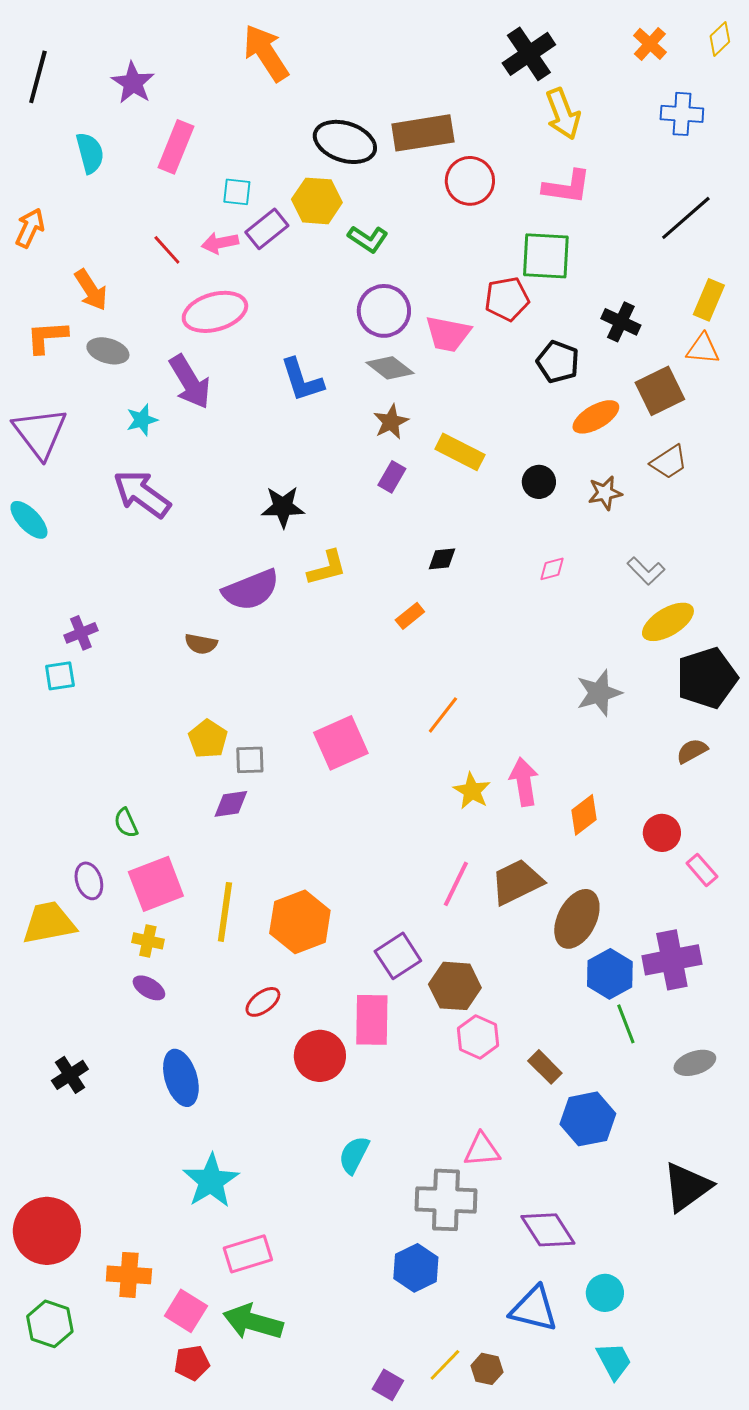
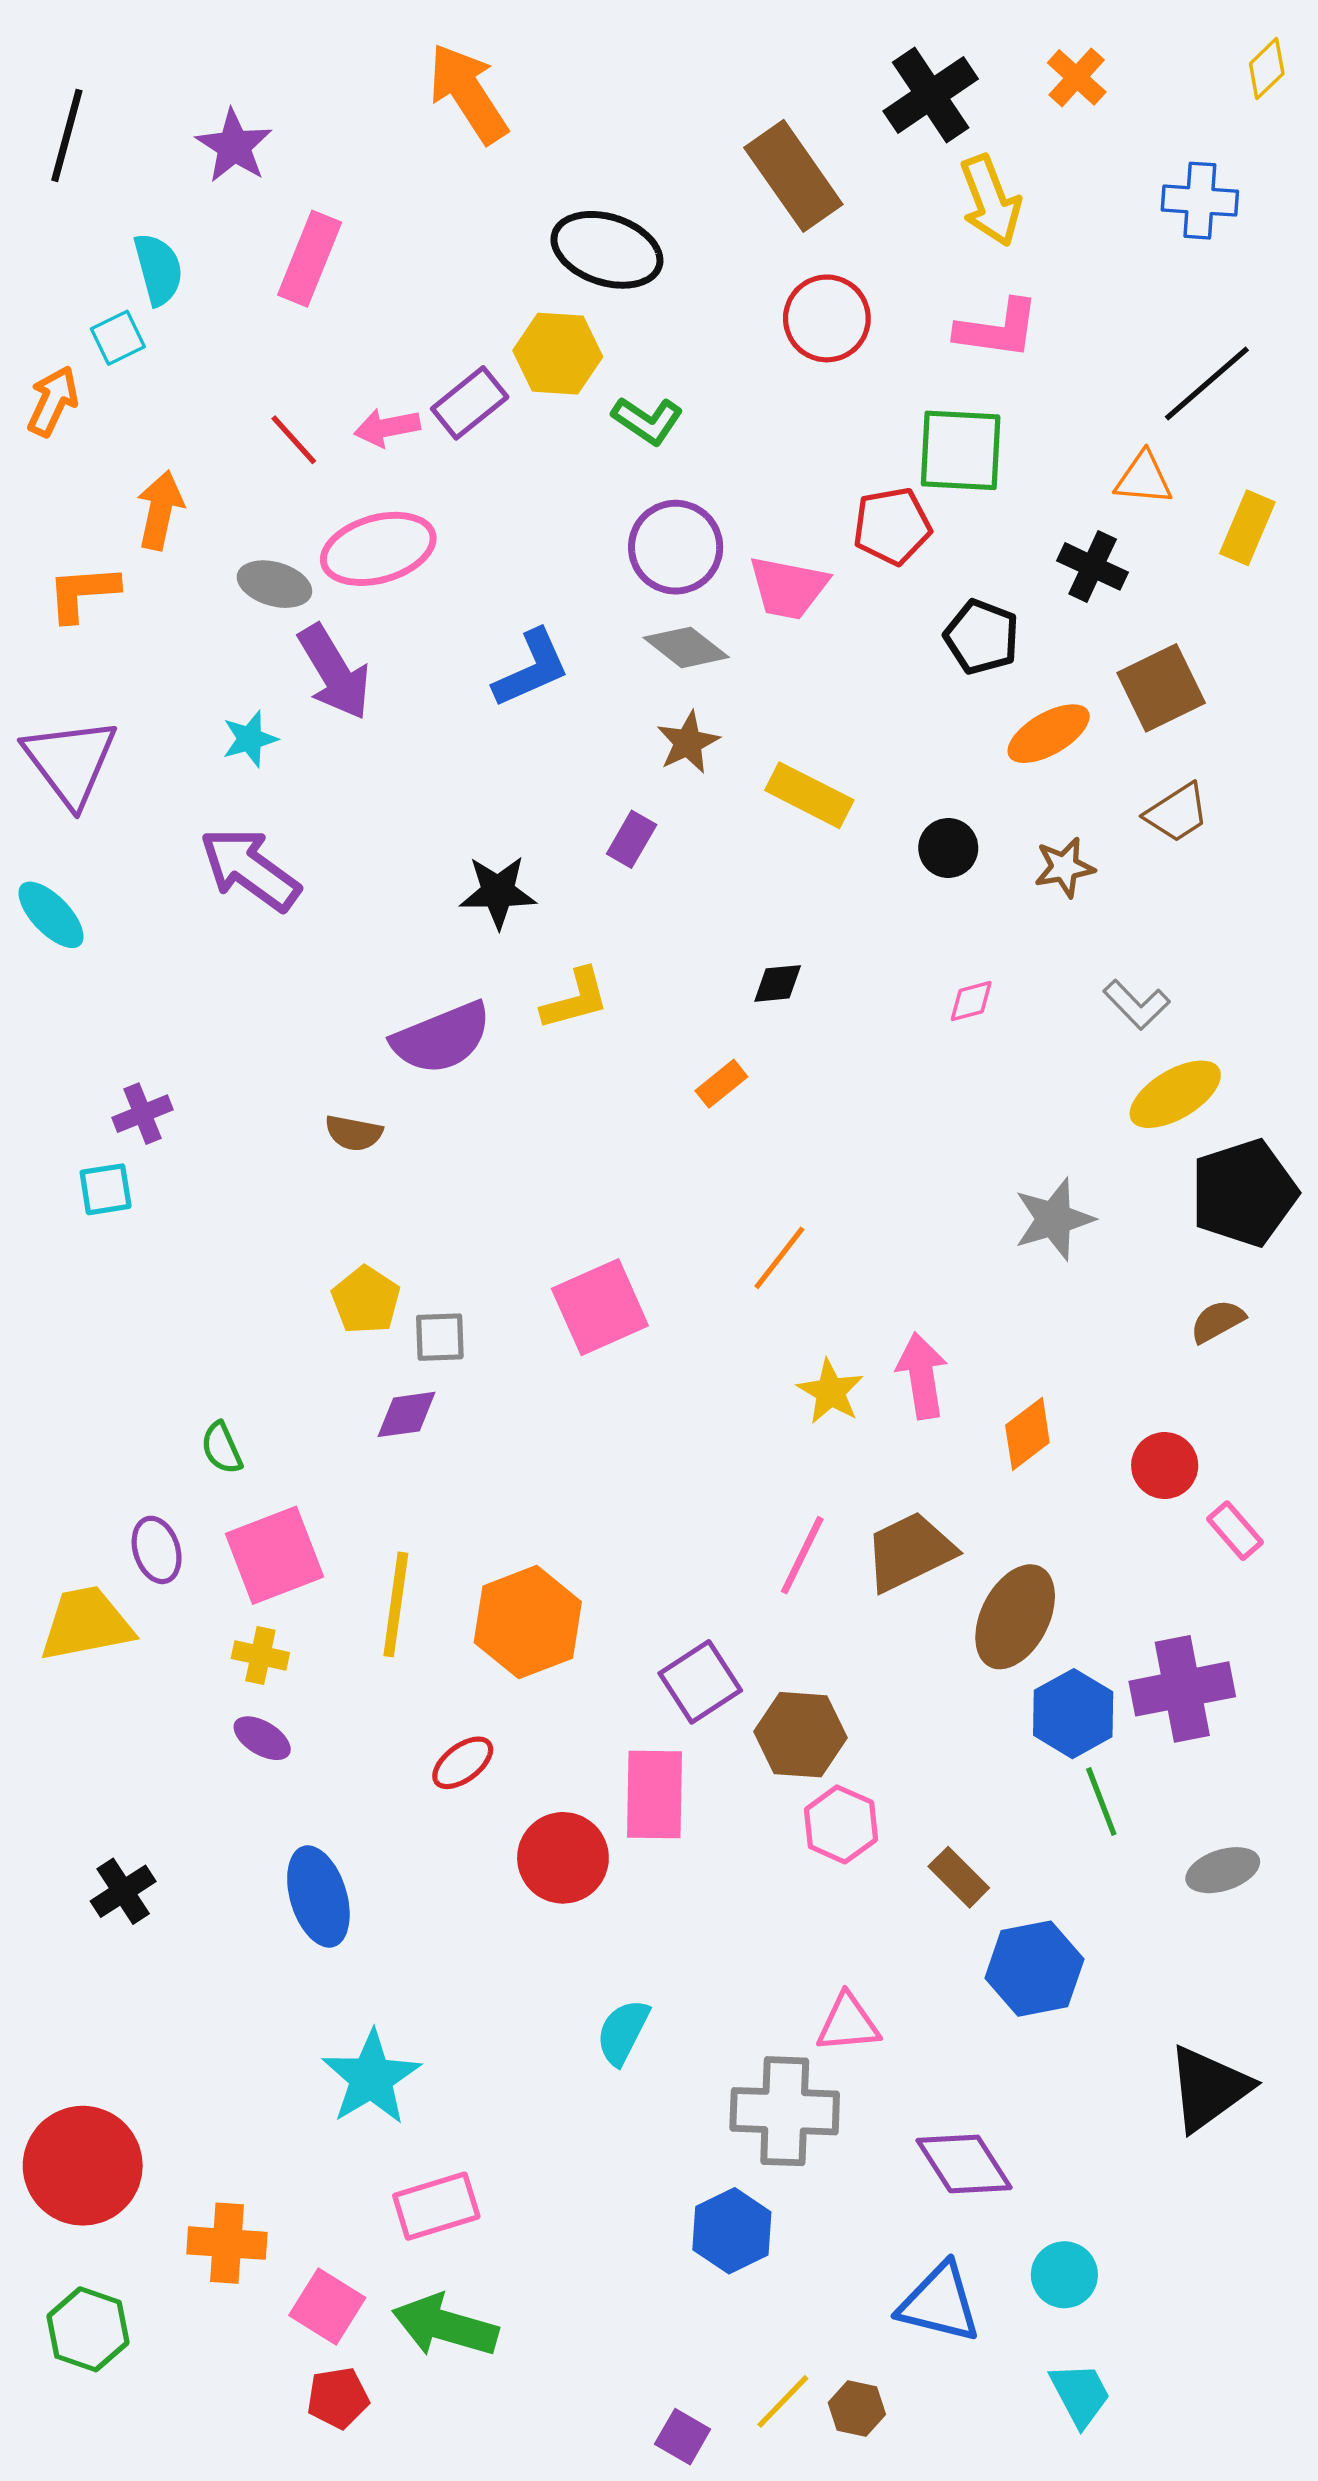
orange cross: (650, 44) -> (1077, 77), moved
brown rectangle: (423, 133) -> (793, 176), moved, turned 64
cyan square: (237, 192) -> (118, 338), moved, turned -32
orange arrow: (91, 290) -> (160, 510), turned -135
orange triangle: (703, 349) -> (1144, 479), moved
gray ellipse: (108, 351) -> (274, 584), moved
blue L-shape: (302, 380) -> (531, 669), turned -96
purple rectangle: (392, 477) -> (632, 839), moved

